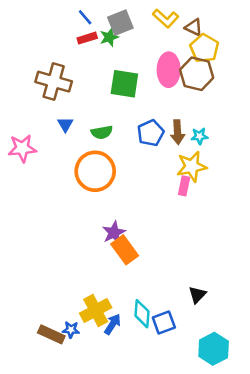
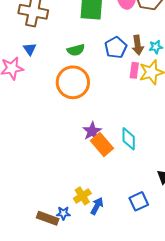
blue triangle: (65, 124) -> (30, 49), moved
pink rectangle: (184, 186) -> (134, 70), moved
yellow cross: (96, 310) -> (82, 196), size x0.7
cyan diamond: (142, 314) -> (129, 139), moved

